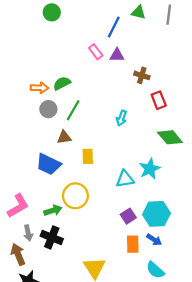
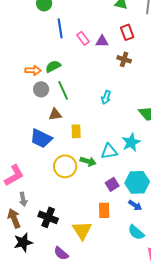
blue line: (114, 27) -> (60, 28), moved, turned -36
red rectangle: (159, 100) -> (127, 32), moved
green line: (73, 110) -> (63, 90), turned -54
green arrow: (53, 210) -> (88, 161), moved, turned 35
black cross: (52, 237) -> (48, 217), moved
orange rectangle: (133, 244) -> (104, 210), moved

